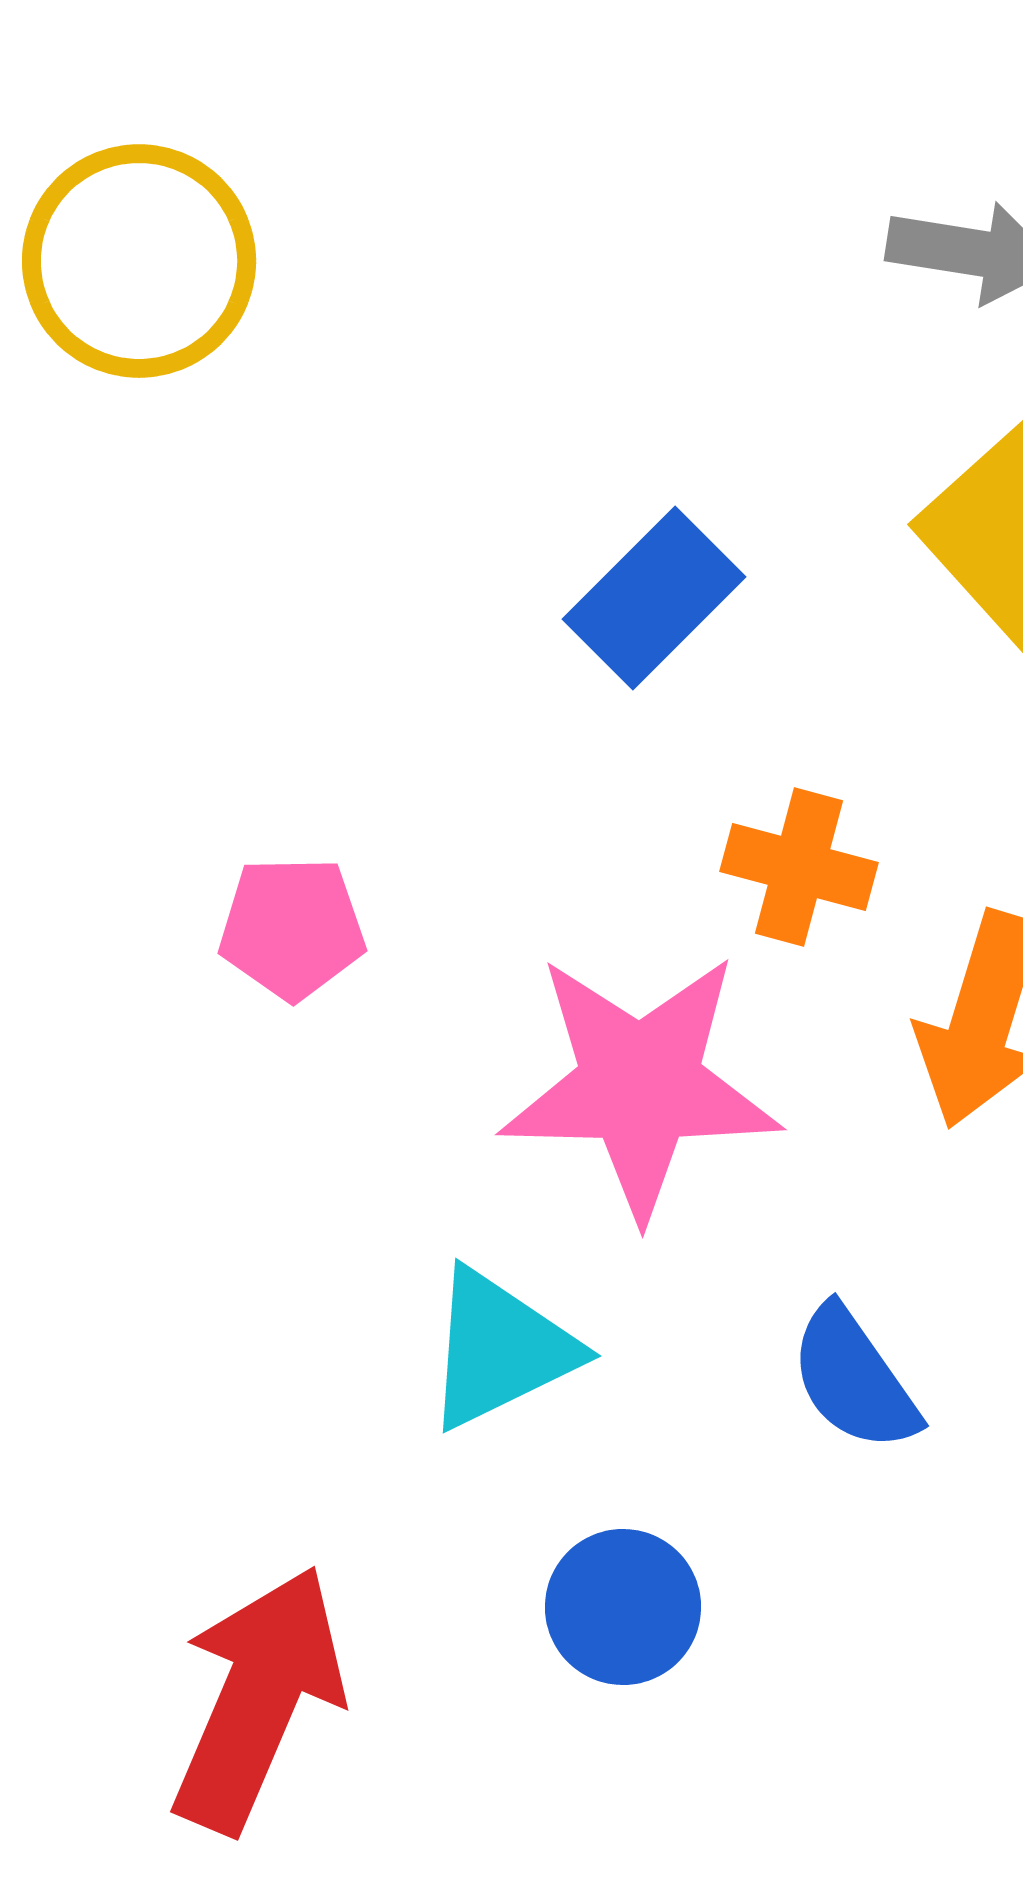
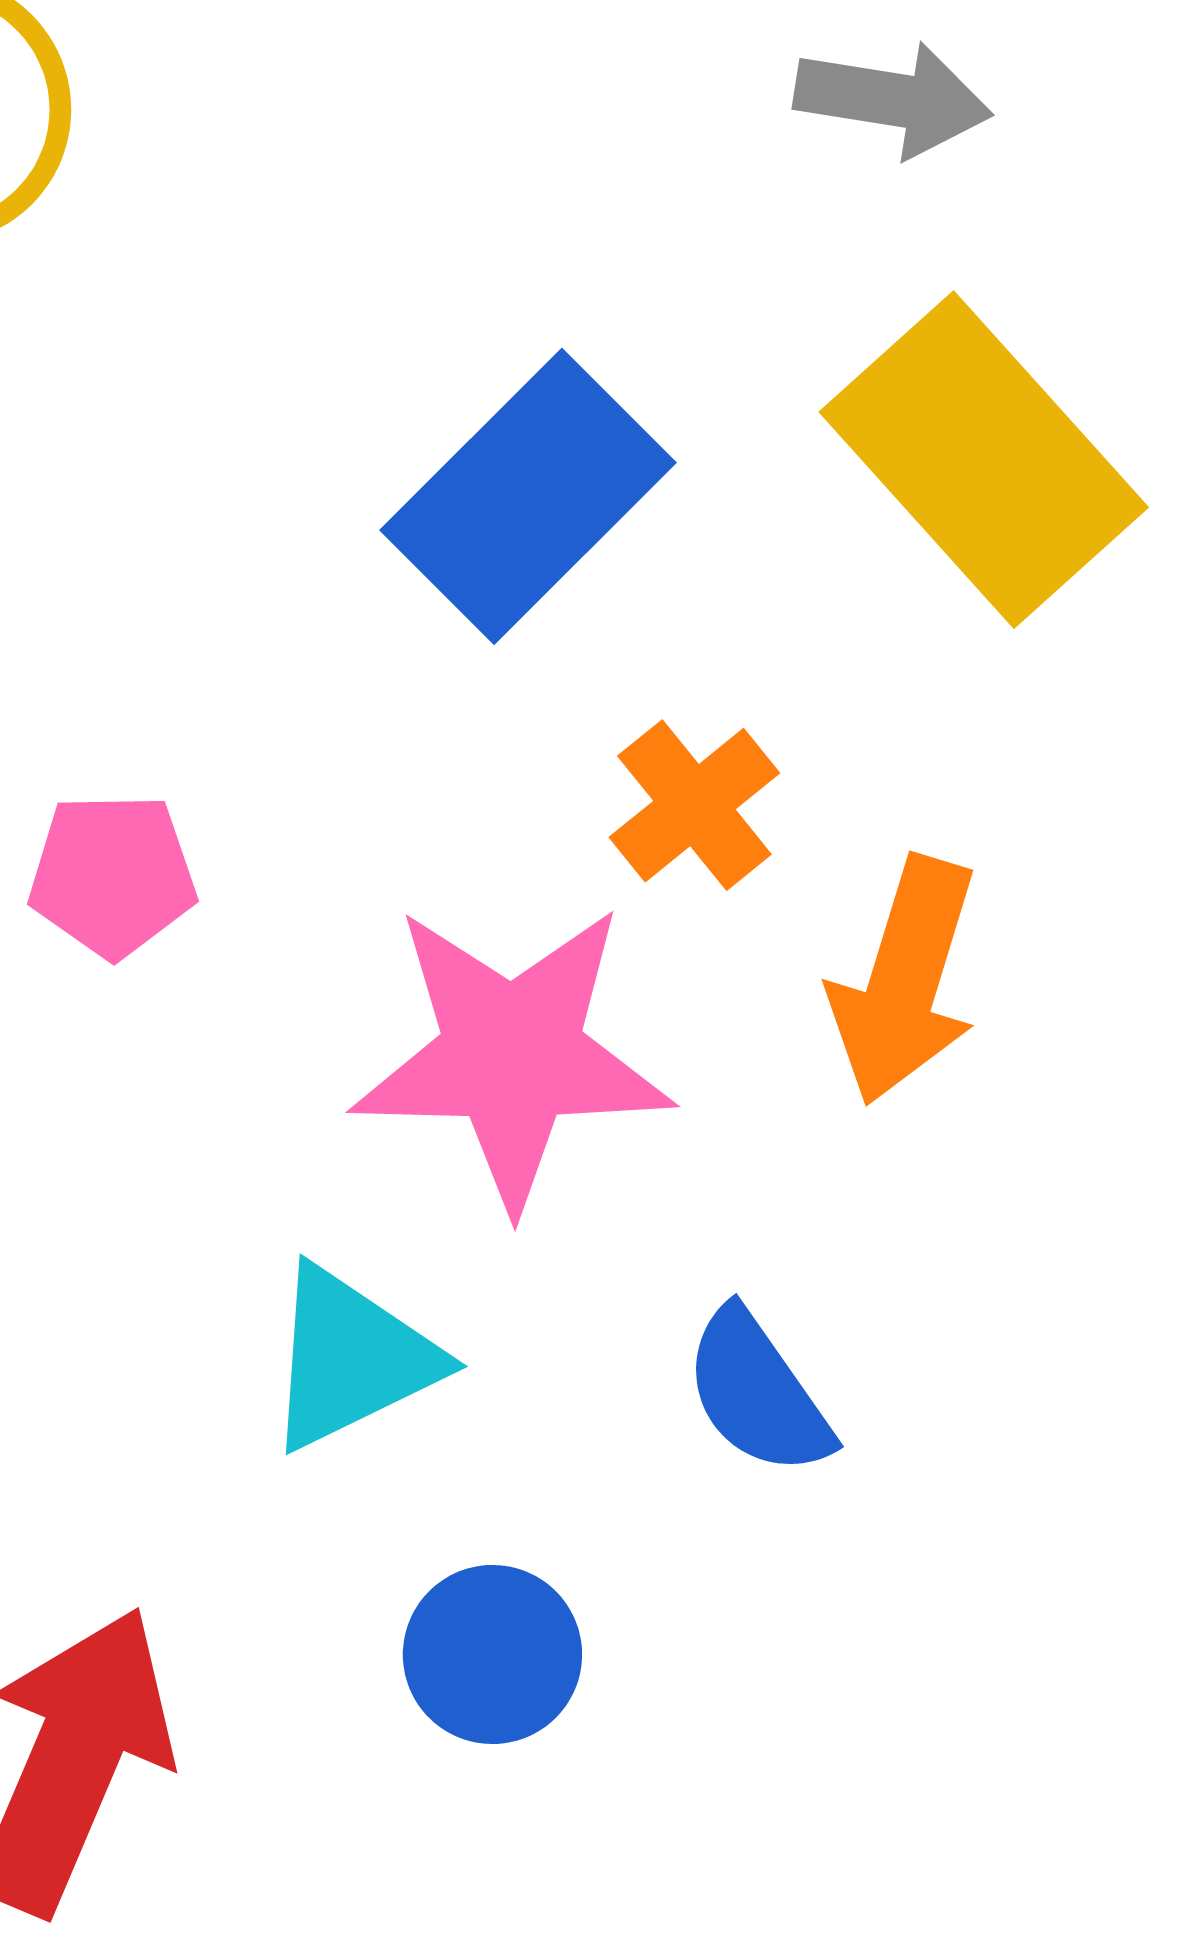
blue rectangle: (654, 598) -> (528, 496), size x1.4
orange cross: (799, 867) -> (694, 805), turned 36

